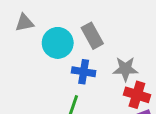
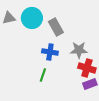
cyan circle: (58, 43) -> (32, 18), moved

